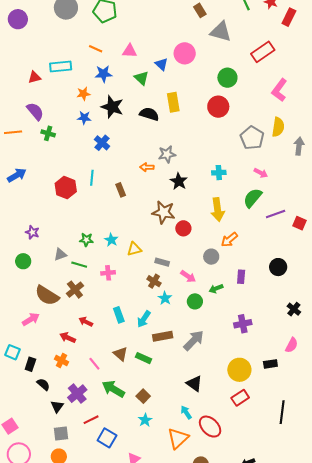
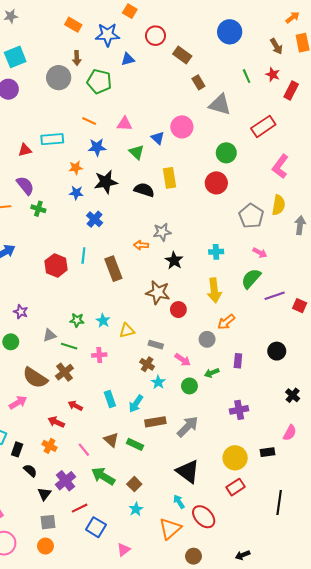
black star: (112, 107) -> (106, 182), turned -30
brown rectangle: (121, 190) -> (113, 269), size x1.6
black triangle: (194, 383) -> (188, 472), size x1.4

